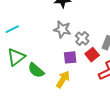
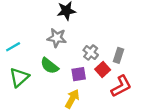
gray star: (62, 29) -> (57, 38), moved
green semicircle: (36, 70) -> (49, 66), moved

